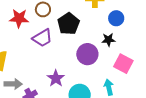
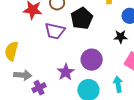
purple trapezoid: (42, 38) -> (55, 31), turned 40
purple circle: (87, 54) -> (92, 60), moved

